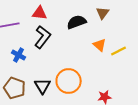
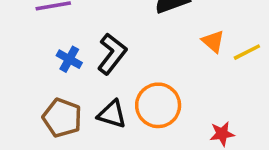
black L-shape: (43, 37) -> (112, 54), moved
black triangle: (43, 86) -> (112, 114), turned -42

